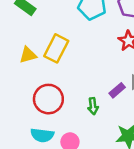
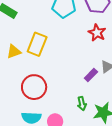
green arrow: (93, 106) -> (82, 104), moved

